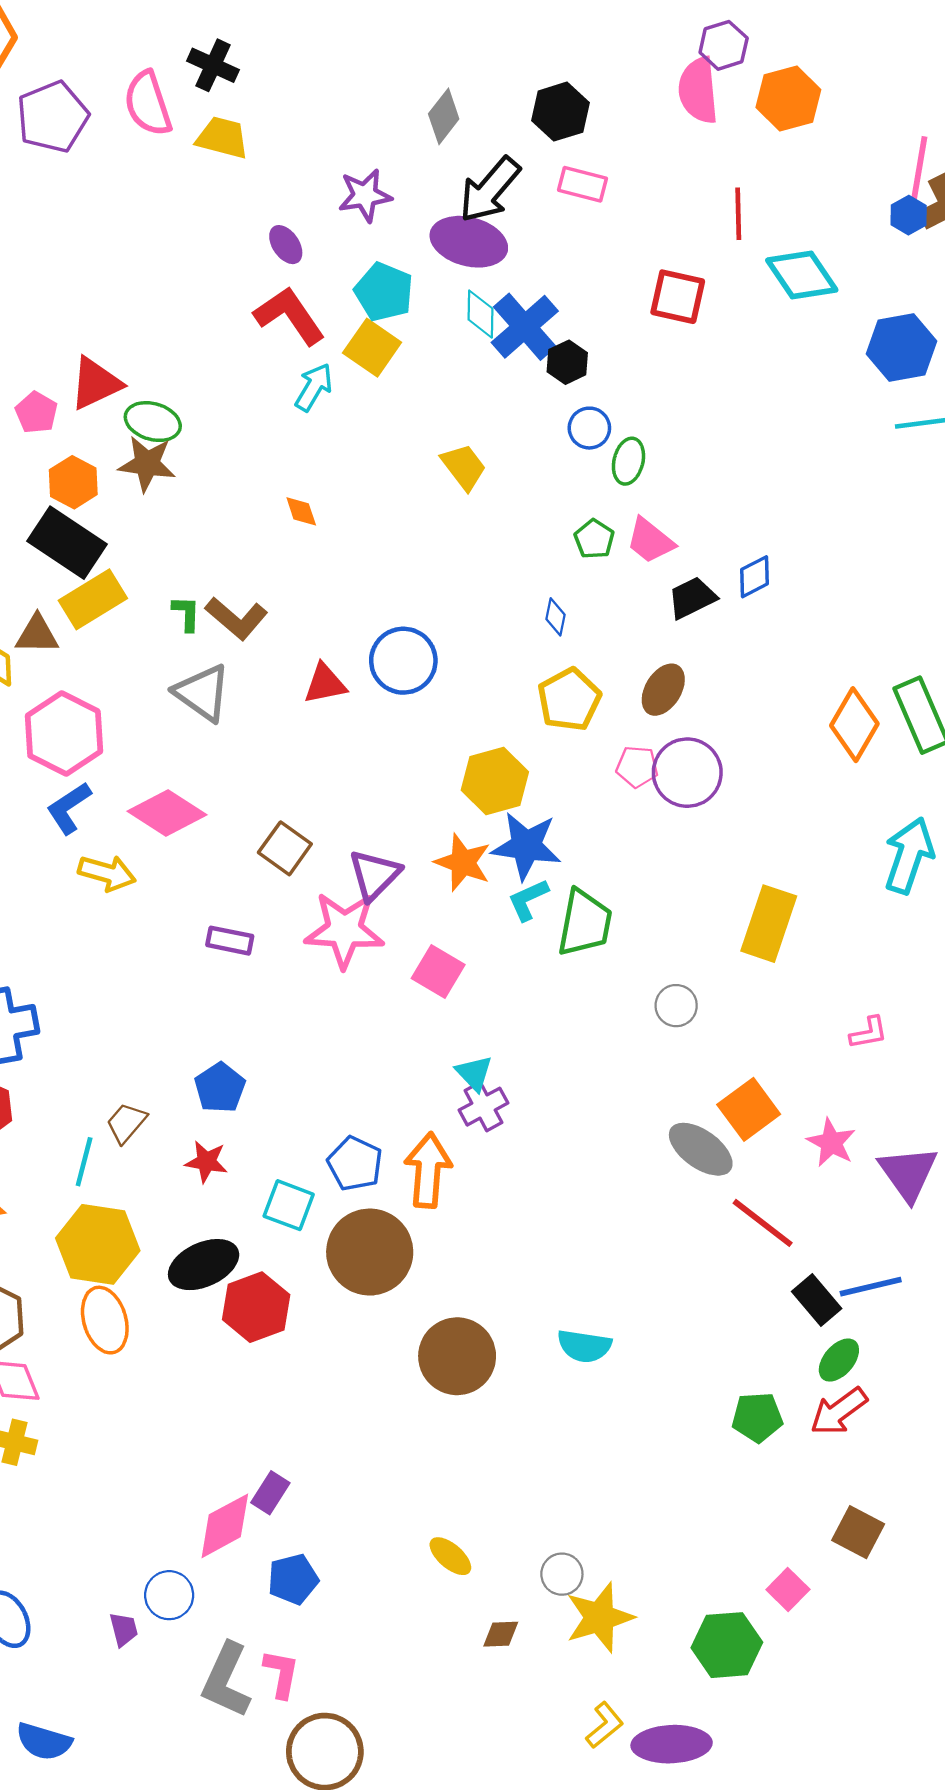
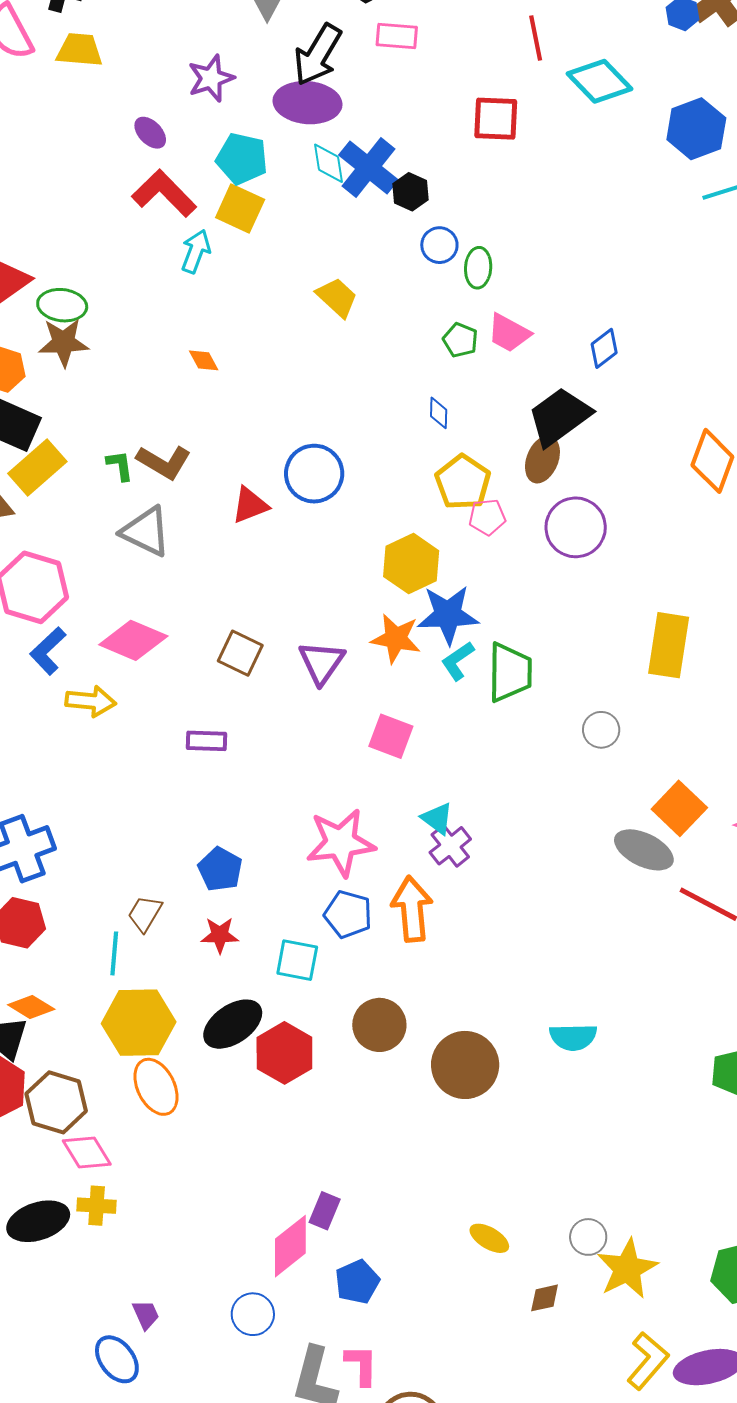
black trapezoid: (692, 598) -> (559, 417), moved, size x1.5
pink pentagon: (637, 767) -> (487, 517), moved
pink star: (344, 930) -> (341, 843), moved
brown circle: (370, 1252) -> (379, 1025), moved, size x0.7
purple trapezoid: (124, 1629) -> (146, 1315), moved
yellow L-shape: (605, 1725) -> (648, 1361), size x1.4

